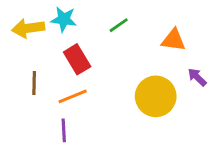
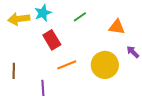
cyan star: (64, 19) -> (43, 13), turned -30
brown line: (34, 83) -> (14, 71), moved
orange line: (73, 96) -> (67, 65), moved

